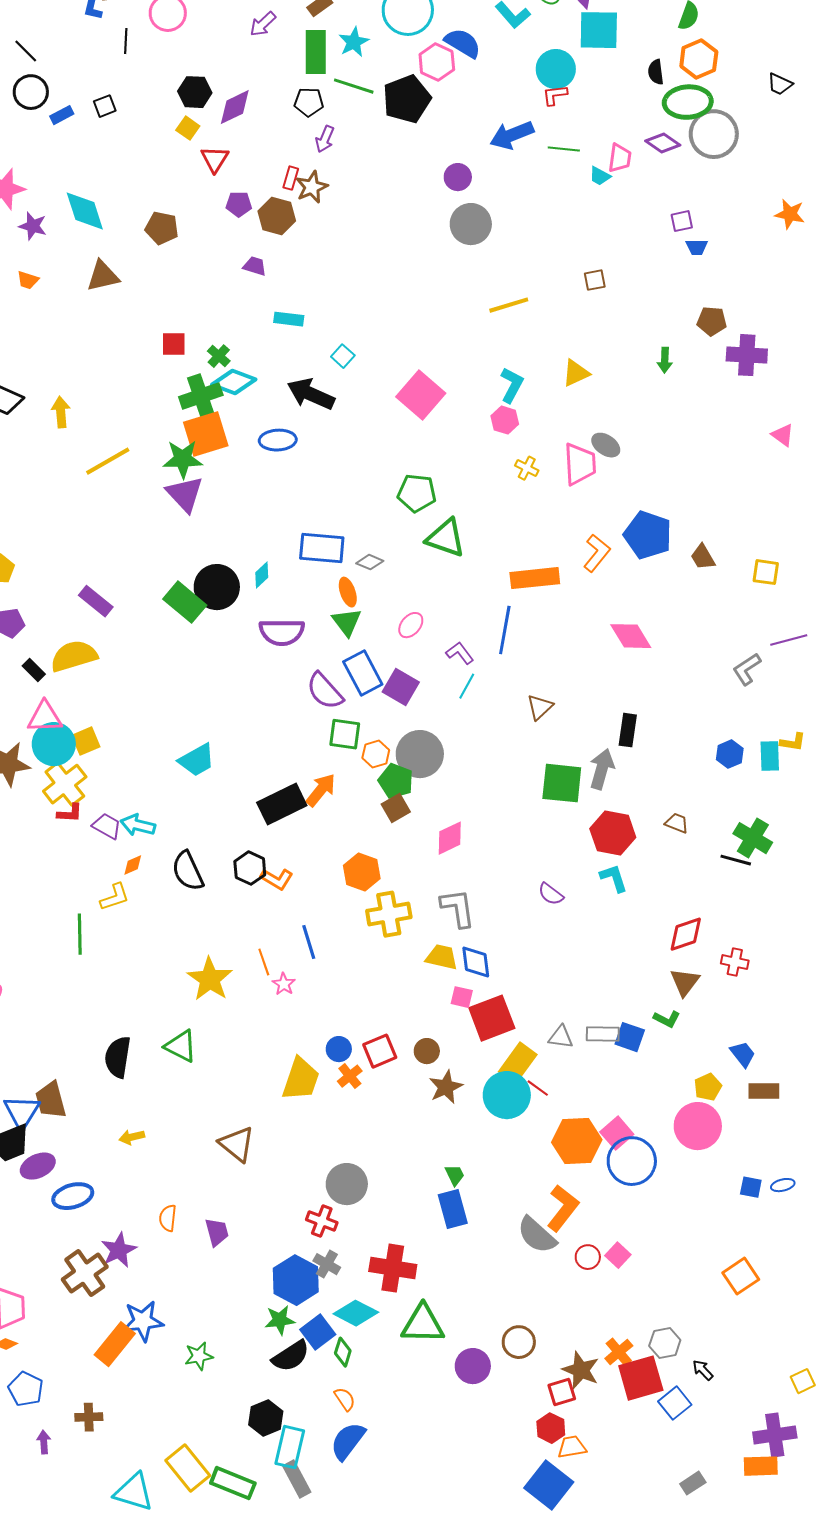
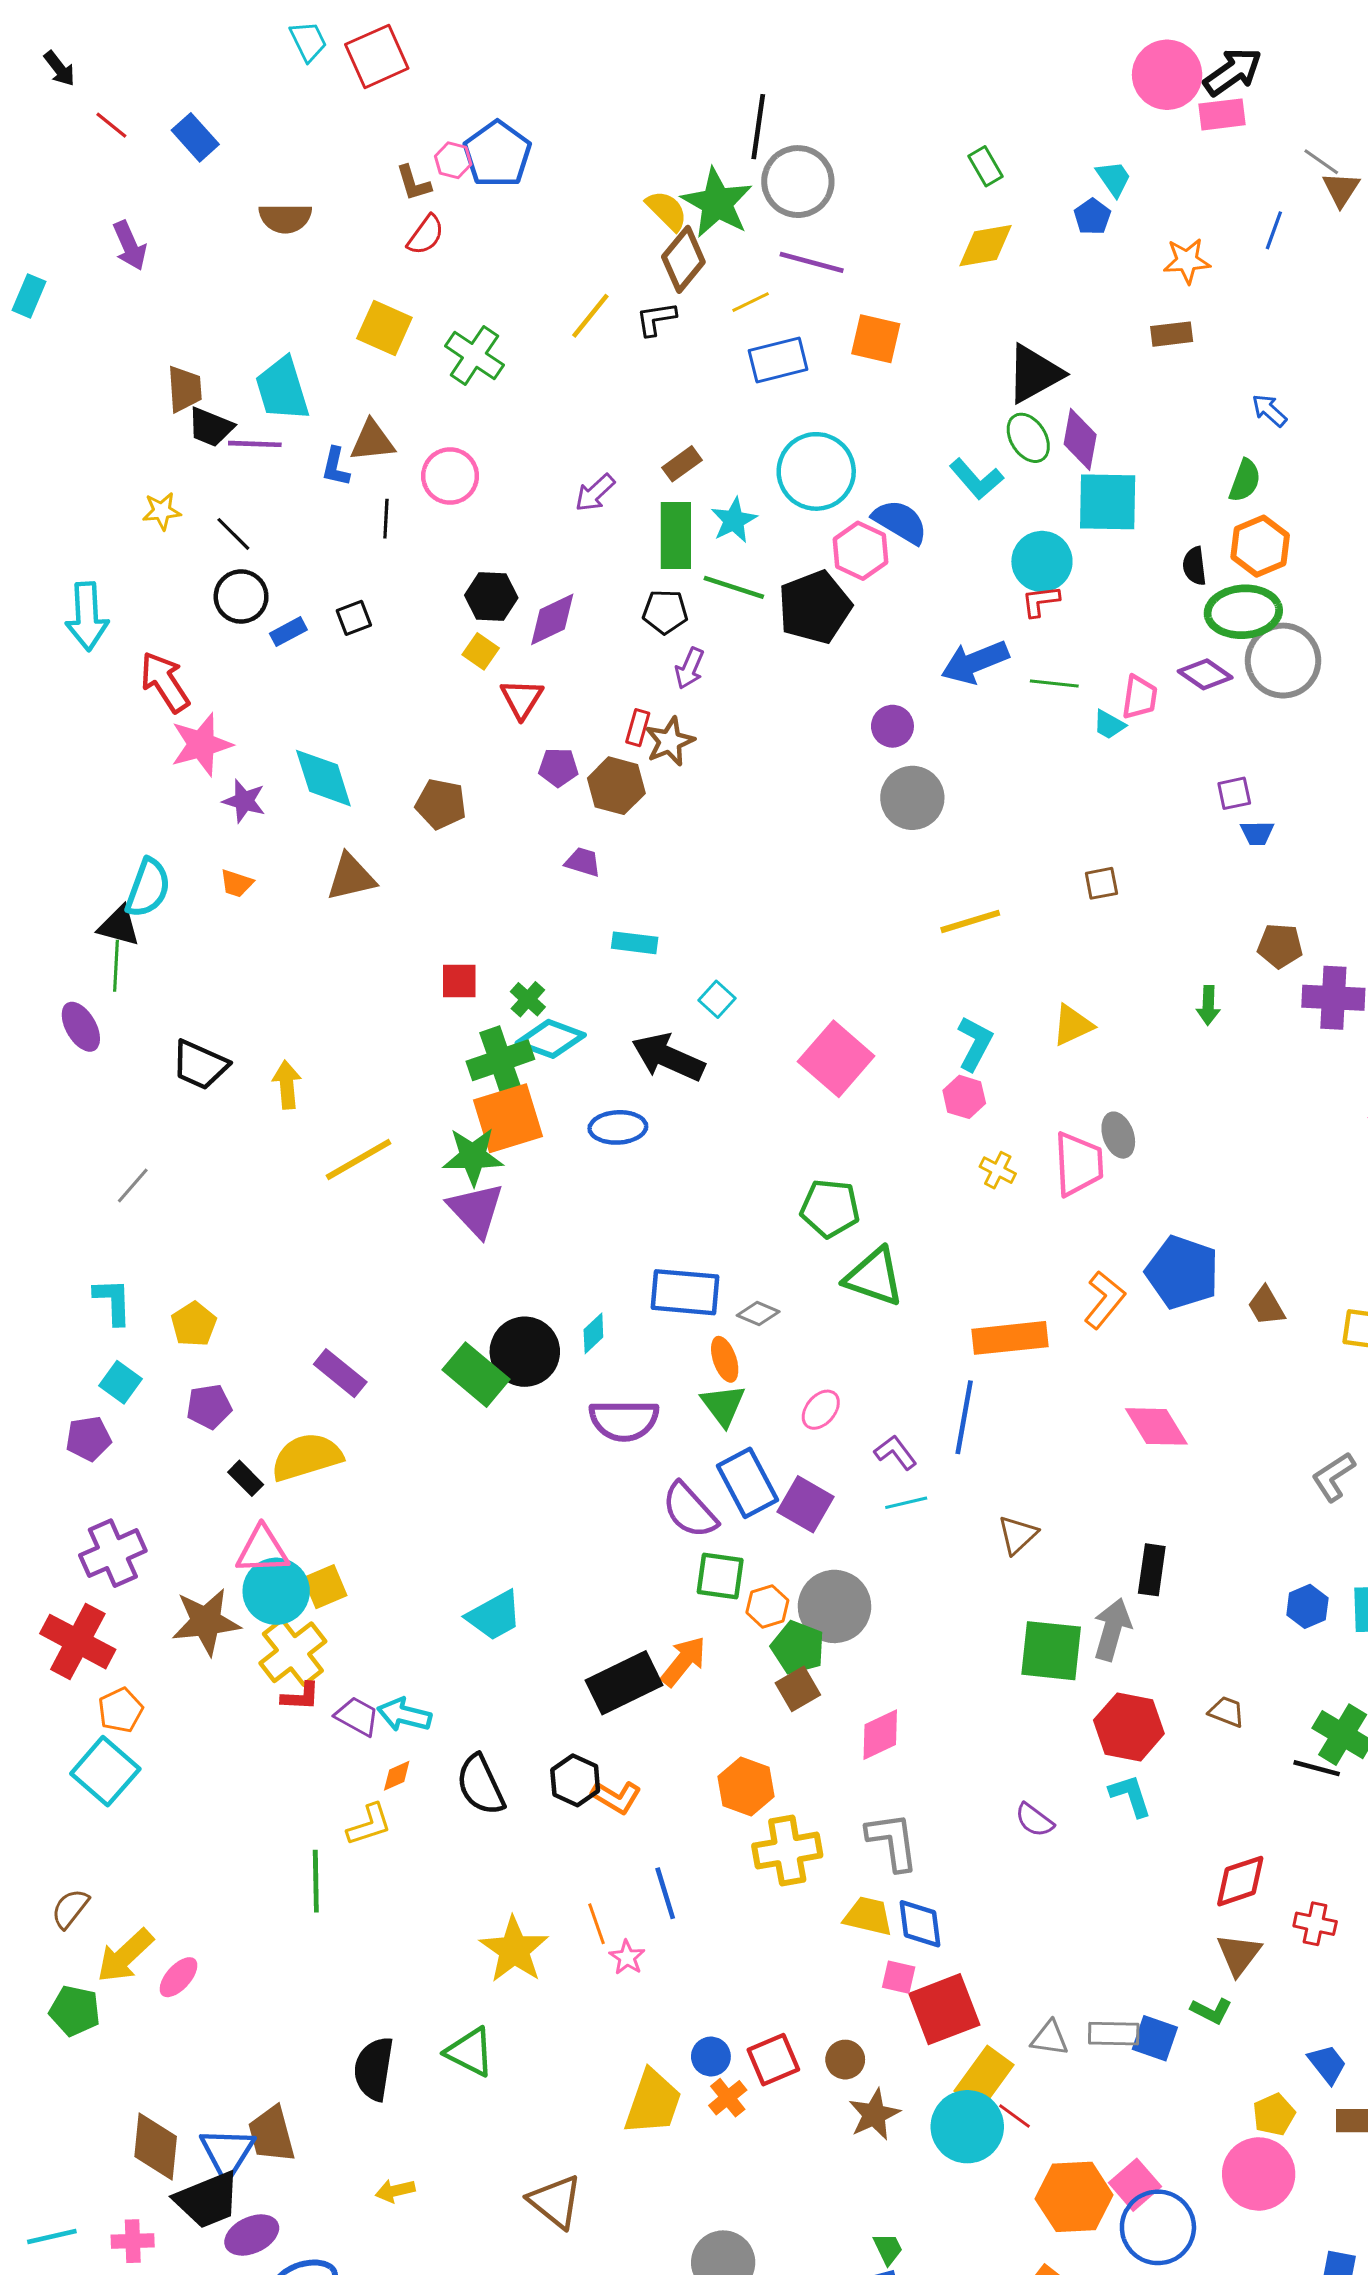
gray ellipse: (606, 445) -> (1118, 1135), turned 36
cyan line: (467, 686) -> (906, 1503), turned 48

